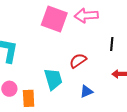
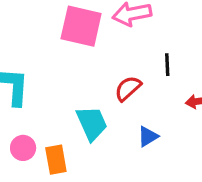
black line: (112, 44) -> (167, 65), moved

